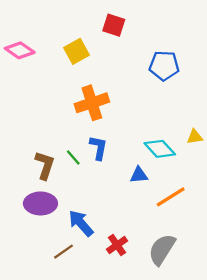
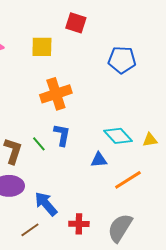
yellow square: (77, 51) -> (42, 47), turned 30
yellow triangle: (195, 137) -> (150, 140), moved
red cross: (117, 245) -> (79, 224), turned 36

